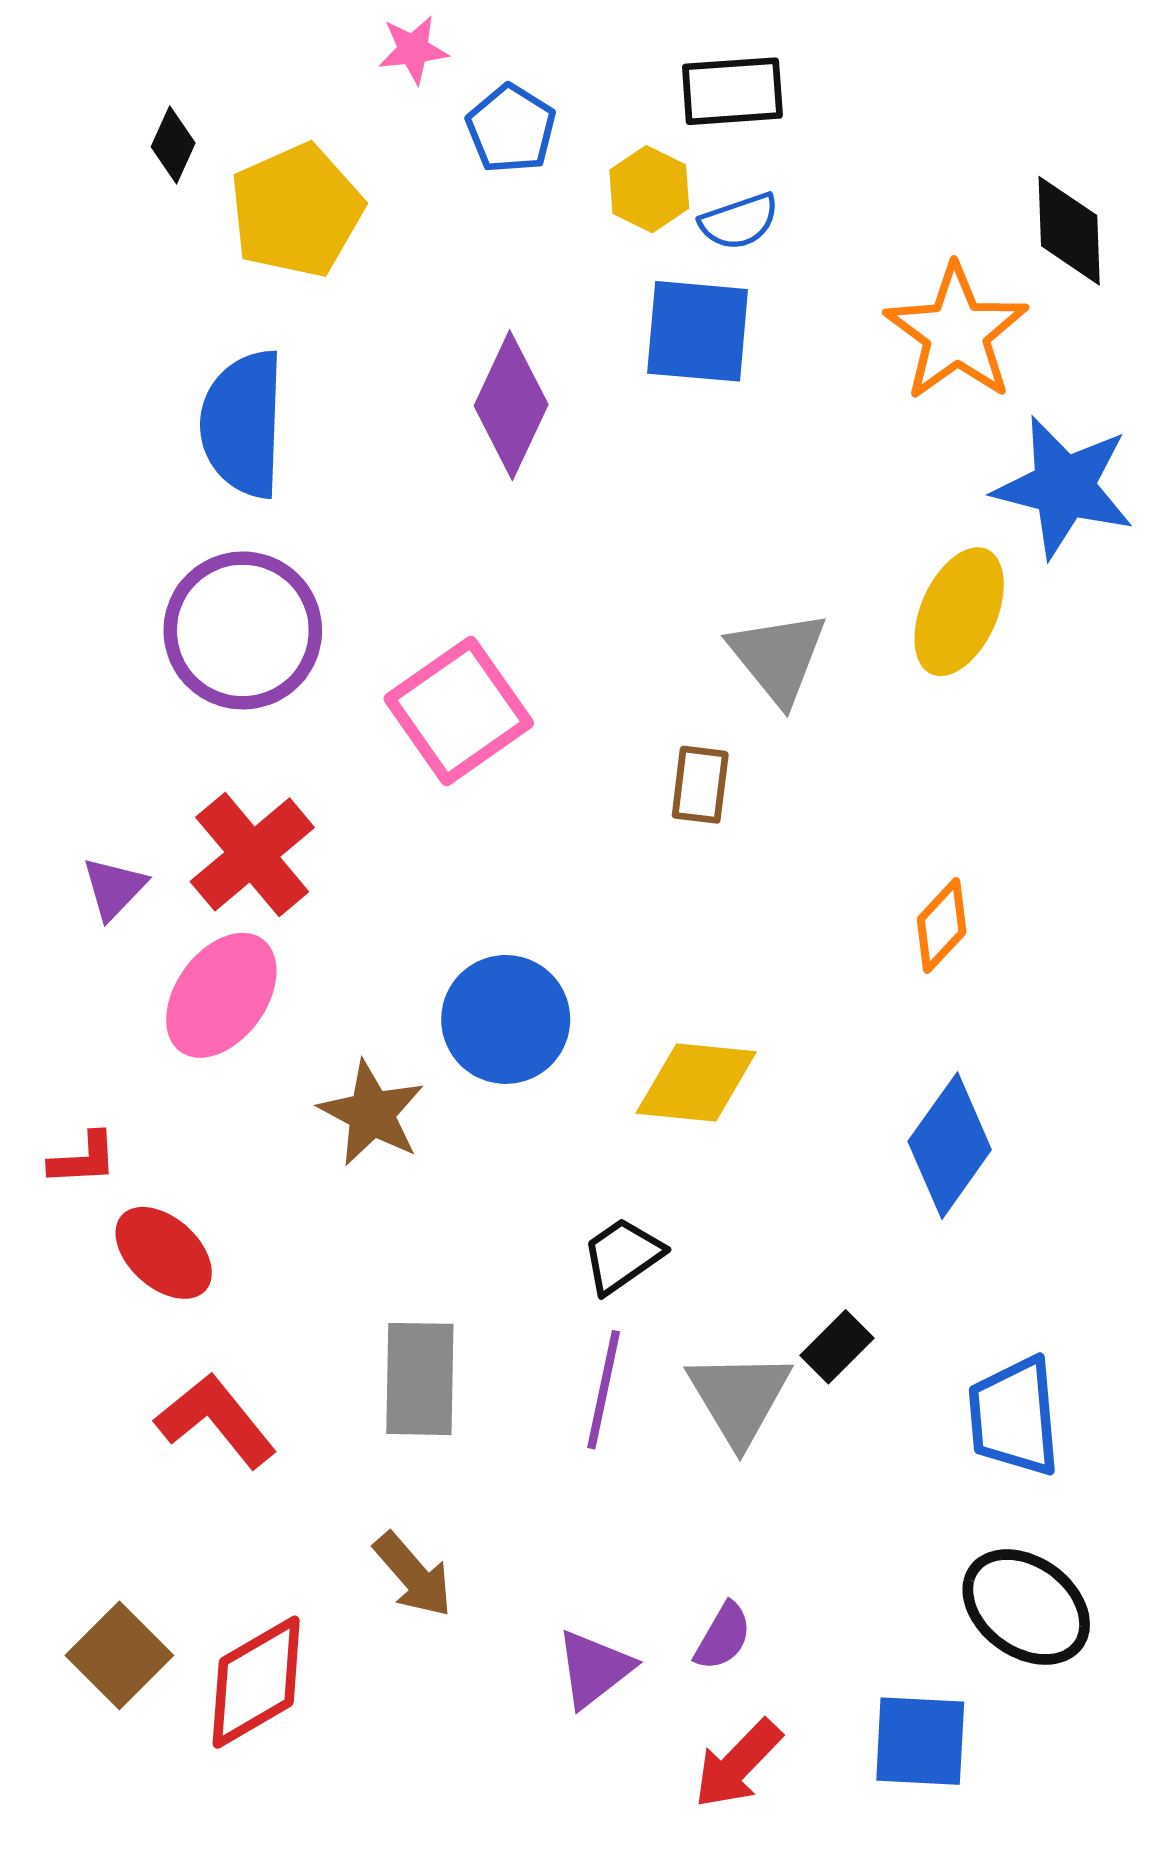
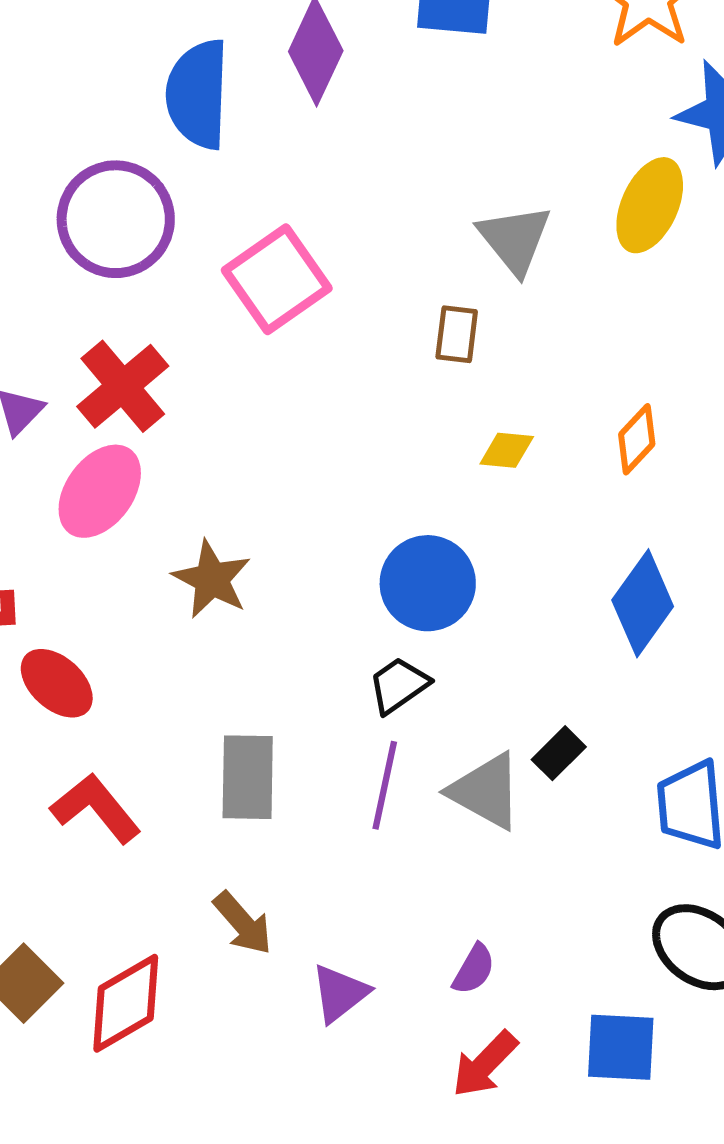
blue semicircle: (243, 424) -> (198, 94), moved
blue circle: (506, 1019) -> (428, 583), moved
yellow diamond: (696, 1083) -> (507, 450), moved, size x0.6
gray triangle: (739, 1398) -> (486, 791), turned -30
purple triangle: (594, 1669) -> (340, 993), moved

